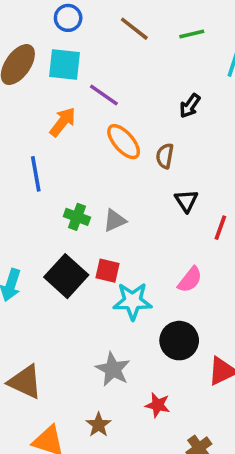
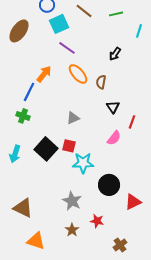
cyan square: (64, 65) -> (59, 24), moved, turned -30
orange arrow: (63, 122) -> (44, 74), moved
blue line: (36, 174) -> (29, 92), turned 36
green cross: (77, 217) -> (23, 116), moved
pink semicircle: (190, 280) -> (114, 138), moved
brown star: (99, 425) -> (72, 230), moved

